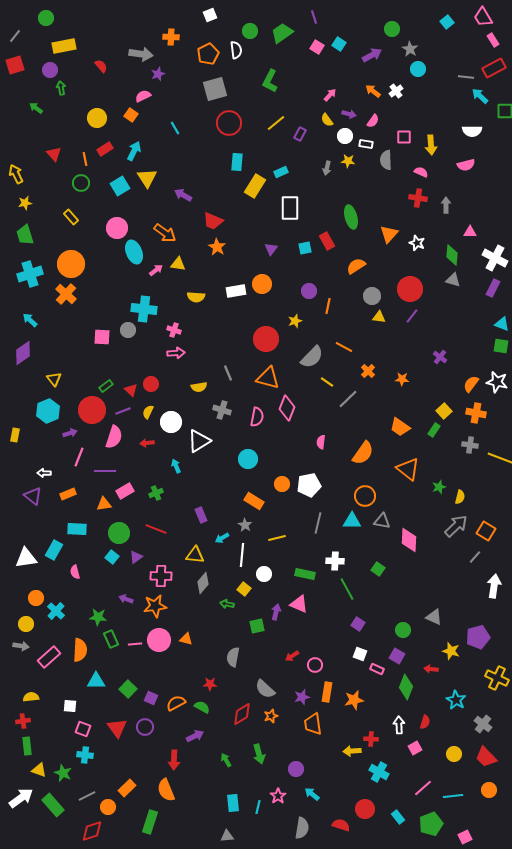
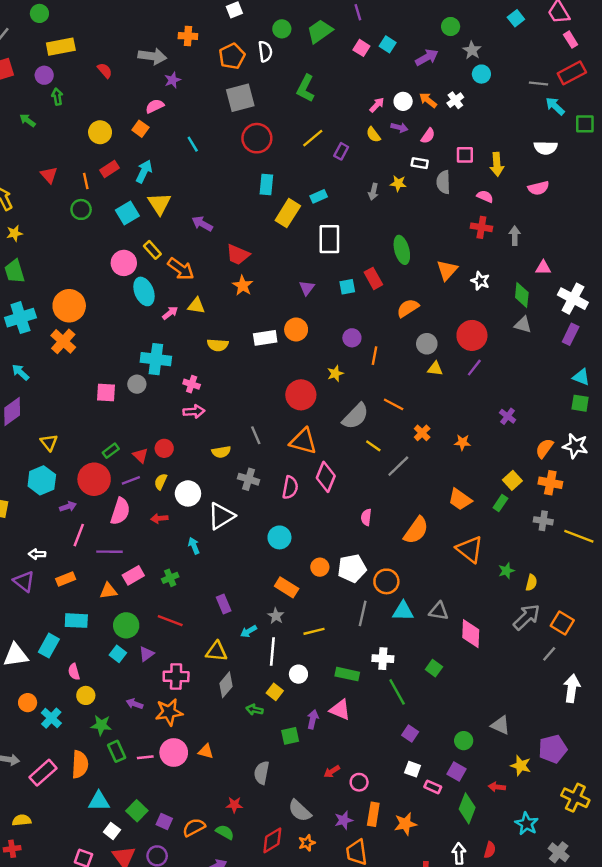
white circle: (345, 136) -> (403, 101), moved
yellow rectangle: (71, 217) -> (152, 250), moved
orange circle: (365, 496) -> (386, 581), moved
yellow circle: (26, 624) -> (86, 695), moved
white square: (70, 706) -> (112, 831), moved, turned 32

